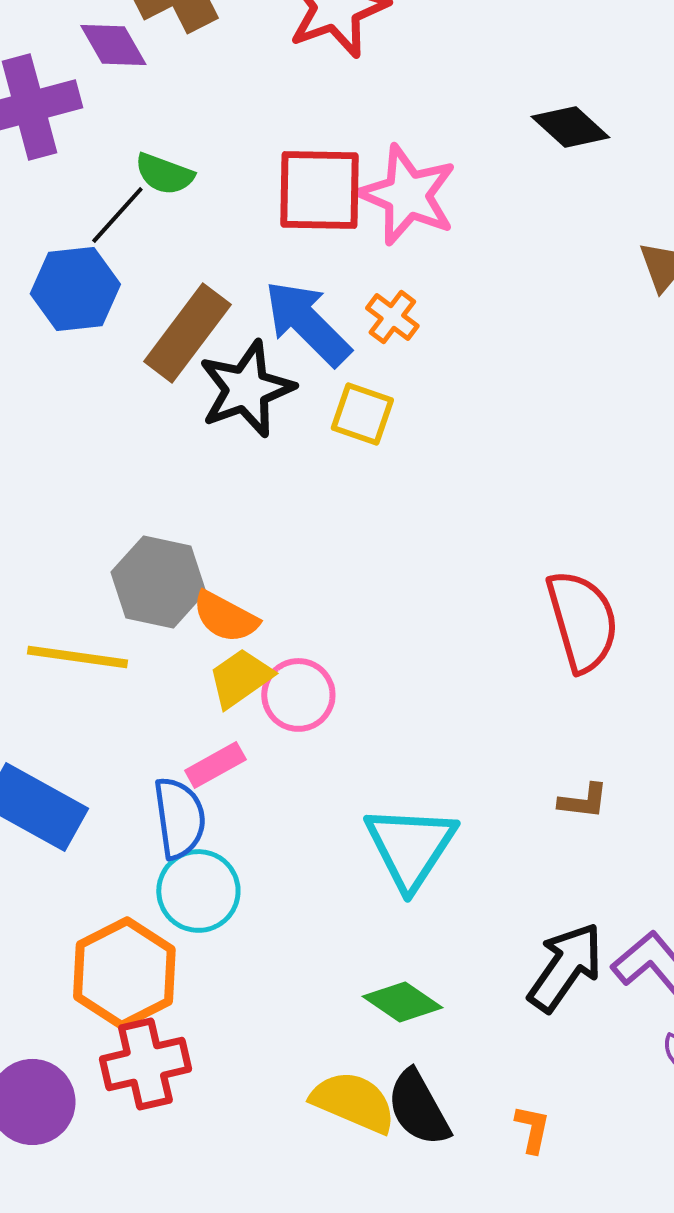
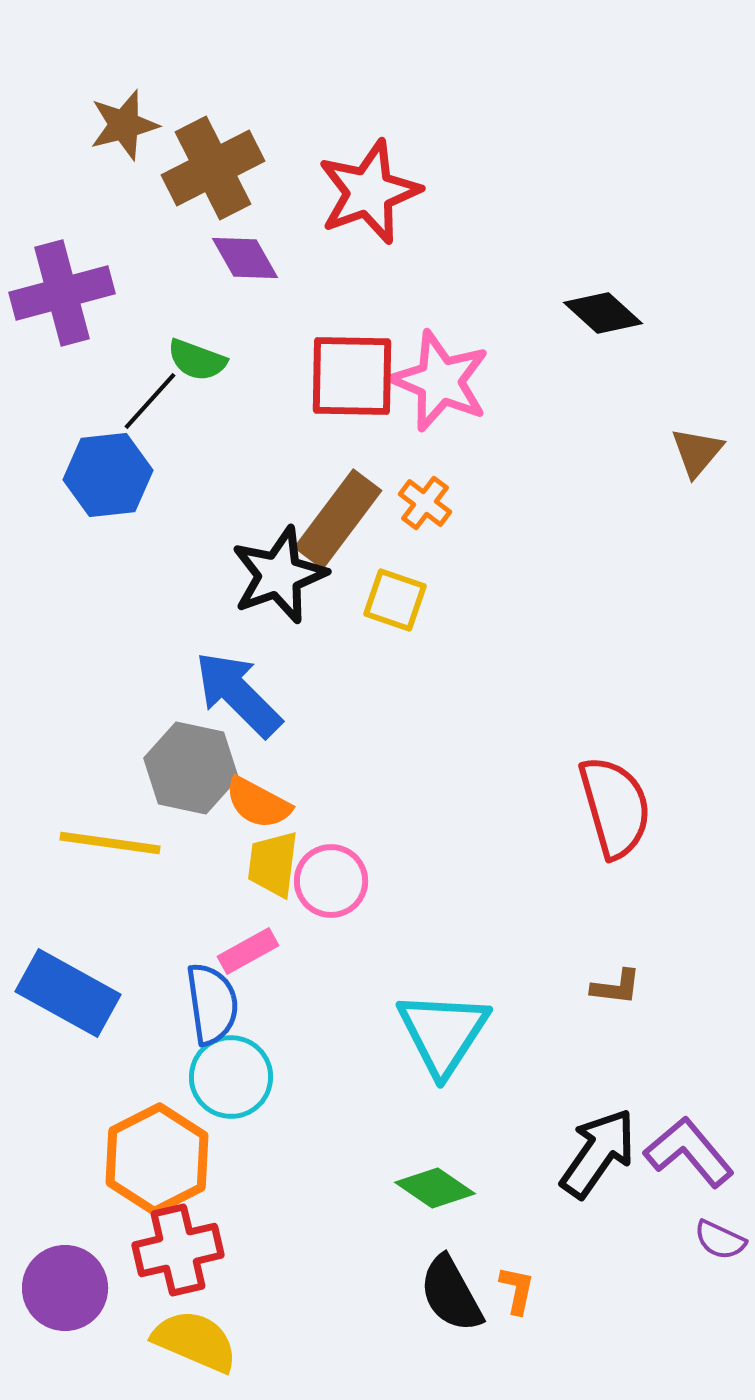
purple diamond: (113, 45) -> (245, 258), moved
blue arrow: (307, 323) -> (238, 694), moved
brown rectangle: (187, 333) -> (338, 519), moved
yellow trapezoid: (240, 678) -> (273, 864), turned -48
yellow semicircle: (353, 1102) -> (195, 1341), moved
orange L-shape: (532, 1129) -> (517, 1290), moved

